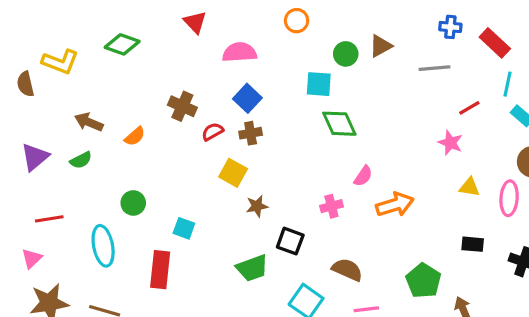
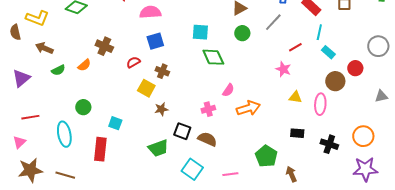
green circle: (346, 54) -> (242, 33), moved
gray line: (435, 68) -> (273, 22), turned -42
blue square: (247, 98) -> (155, 41), turned 30
brown cross: (182, 106) -> (104, 46), moved
brown arrow: (89, 122) -> (44, 48), moved
brown cross: (251, 133) -> (162, 71), moved, turned 32
green semicircle: (81, 160) -> (58, 70), moved
brown semicircle: (347, 270) -> (207, 139), moved

